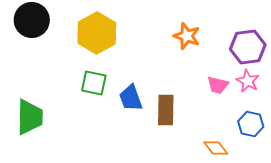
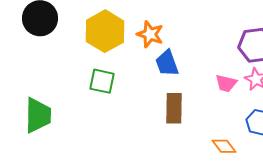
orange star: (187, 36) -> (150, 34), moved
blue trapezoid: (131, 98) -> (167, 63), moved

